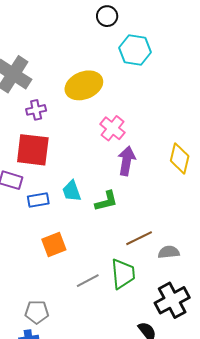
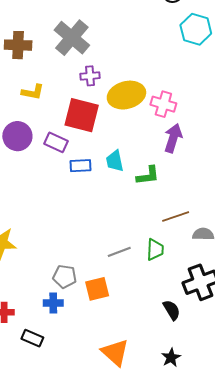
yellow ellipse: (84, 85) -> (126, 95), moved
pink cross: (113, 128) -> (163, 104), turned -30
orange square: (54, 245) -> (97, 289), moved
green trapezoid: (123, 274) -> (155, 250), size x0.7

